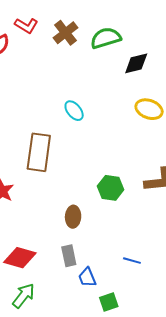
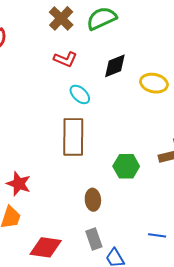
red L-shape: (26, 26) -> (65, 59), moved
black diamond: (136, 63) -> (115, 66), moved
brown rectangle: (39, 152) -> (73, 137), moved

